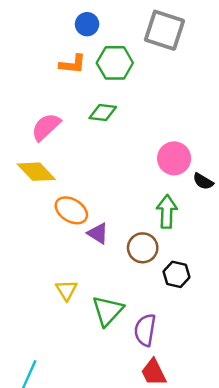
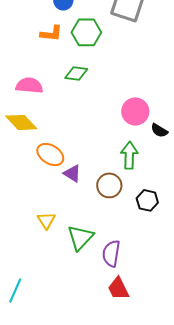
pink semicircle: (46, 127) -> (29, 85), turned 48
black hexagon: (176, 274) -> (147, 200), moved

